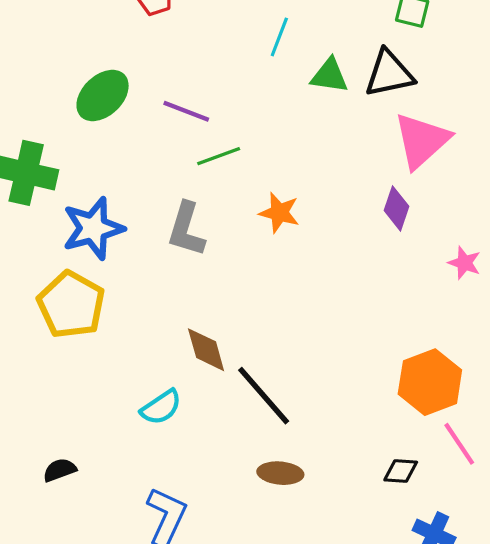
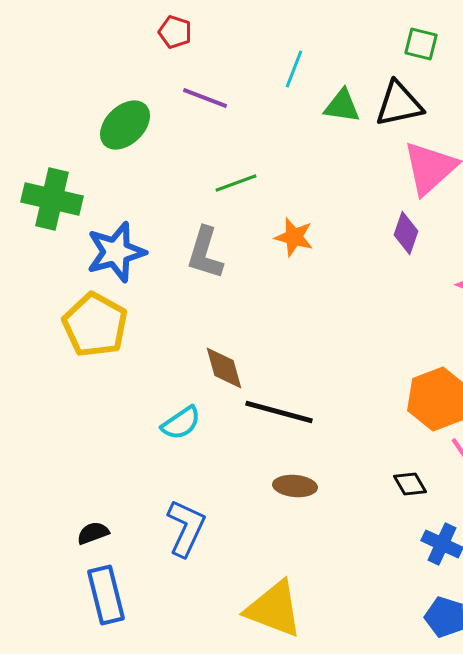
purple line: (186, 111) -> (205, 98), moved
black line: (264, 396) -> (279, 412), turned -34
black semicircle: (60, 470) -> (93, 533), moved
black diamond: (401, 471) -> (410, 484), turned 56

